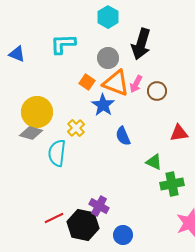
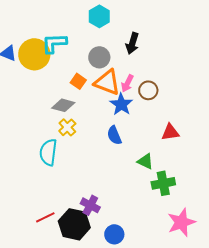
black arrow: (141, 44) -> (132, 43), size x0.7
blue star: (103, 105) -> (121, 104), moved
yellow circle: (37, 112) -> (34, 54), moved
gray diamond: (31, 133) -> (63, 105), moved

